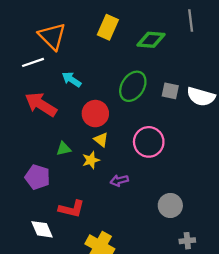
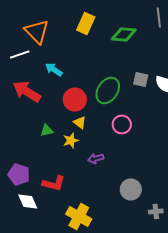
green ellipse: (133, 86) -> (108, 90), moved
pink circle: (149, 142) -> (122, 124), size x0.7
purple pentagon: (37, 177) -> (19, 174), moved
gray circle: (170, 205) -> (131, 189), moved

